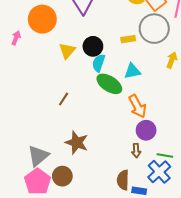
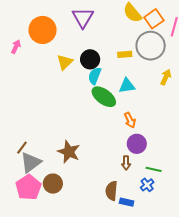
brown line: (64, 99) -> (22, 148), moved
orange arrow: (137, 106) -> (130, 120), size x0.7
blue cross: (159, 172) -> (147, 185), size x0.6

